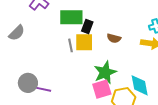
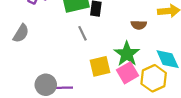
brown semicircle: (114, 38) -> (139, 25), moved
yellow square: (84, 42) -> (100, 66), moved

